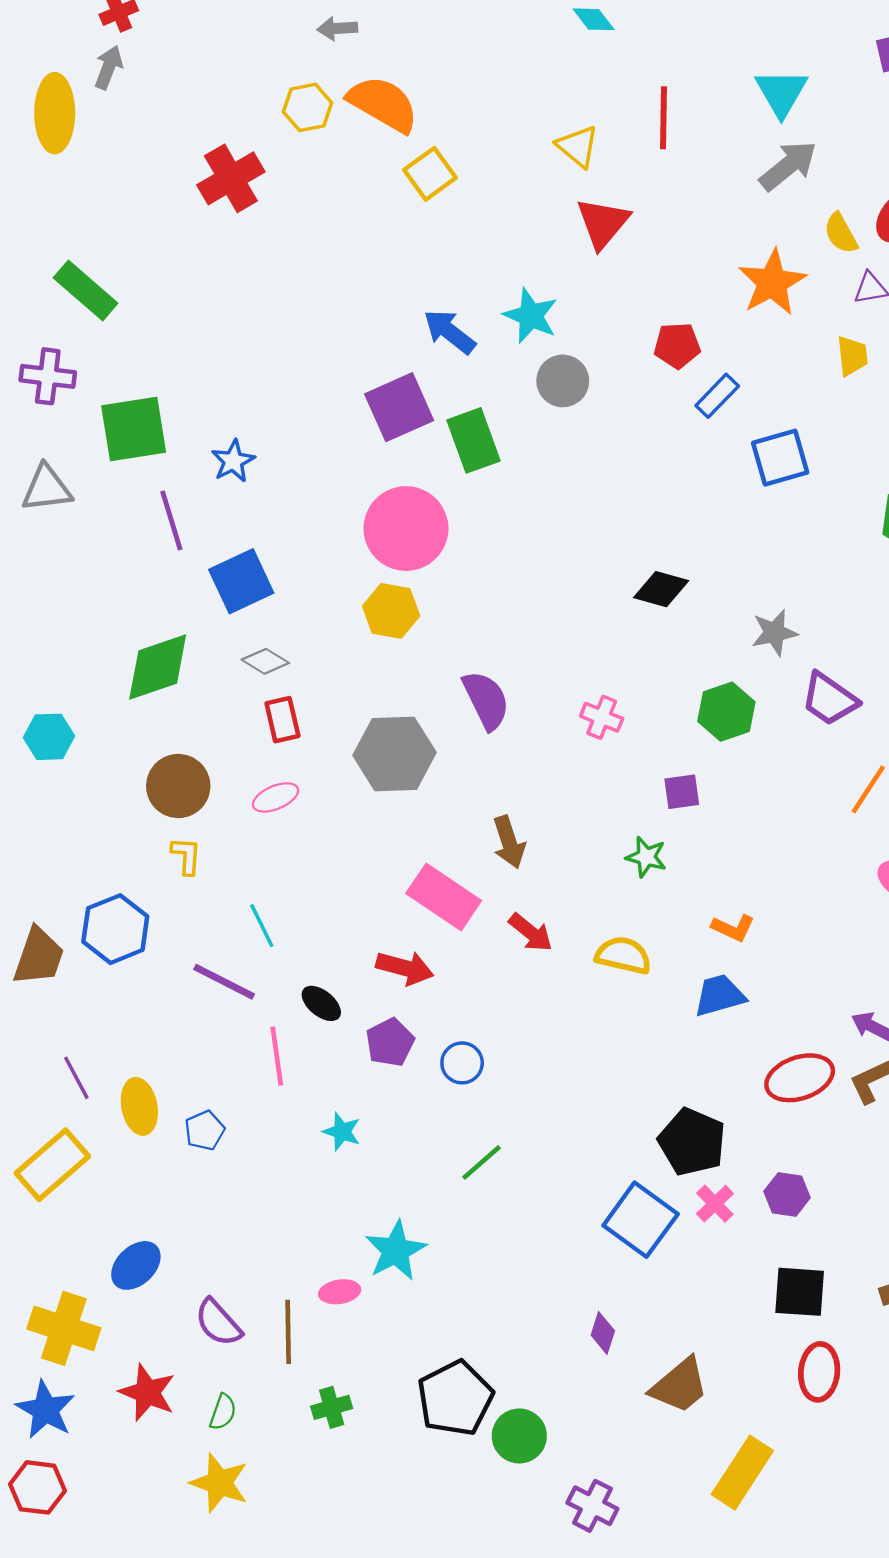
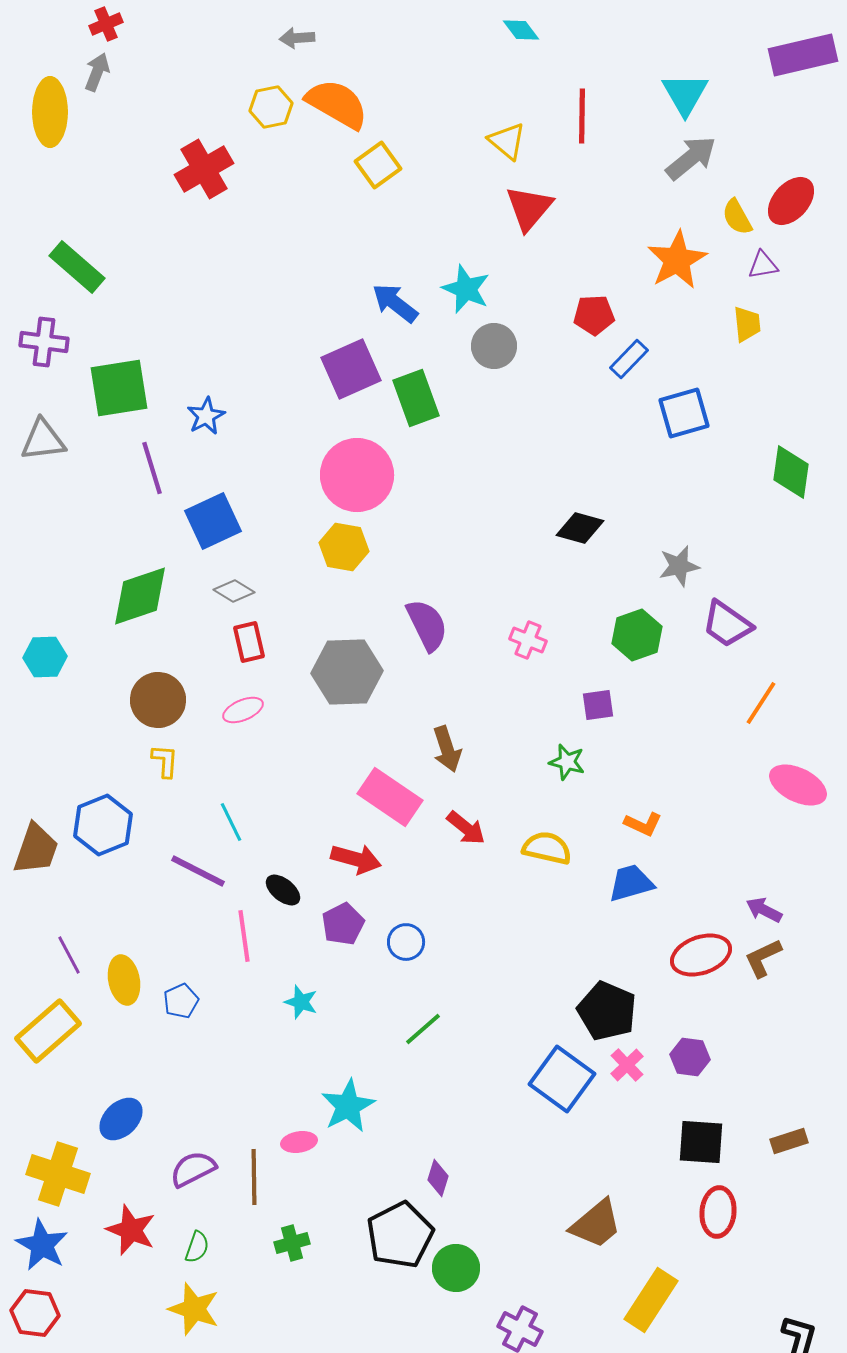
purple semicircle: (218, 1323) -> (193, 1169), turned 105
purple diamond: (603, 1333) -> (438, 1178), moved

